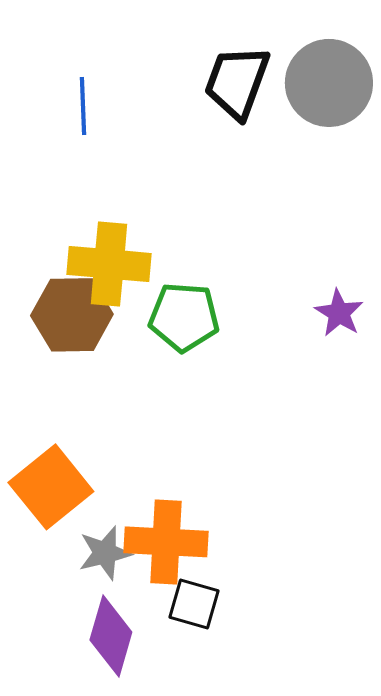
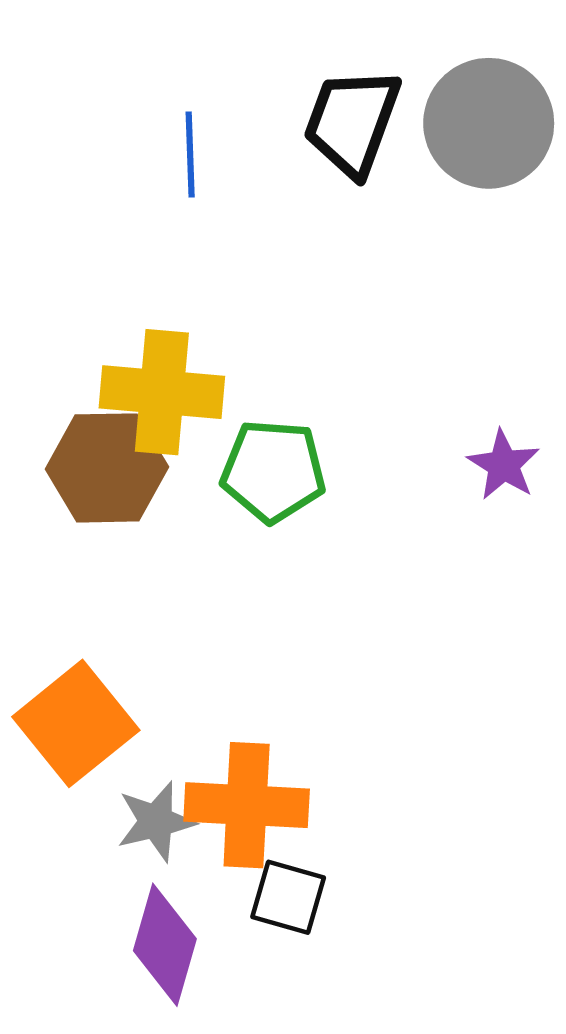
blue line: (83, 106) -> (190, 154), moved

